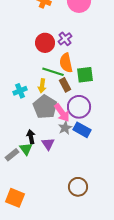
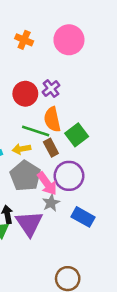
green square: (85, 75) -> (77, 135), turned -30
yellow arrow: (42, 86) -> (21, 149), turned 72
blue rectangle: (82, 130) -> (83, 217), moved
purple triangle: (48, 144) -> (29, 223), size x1.6

